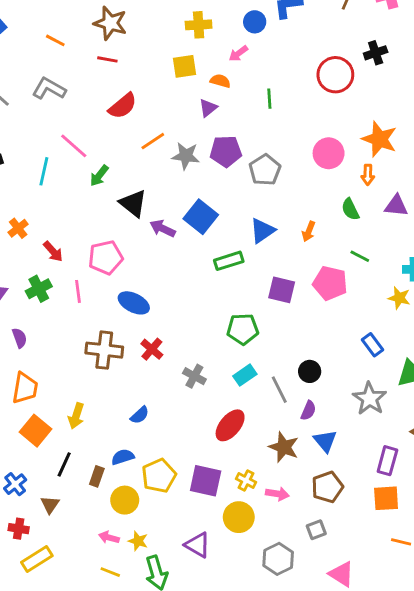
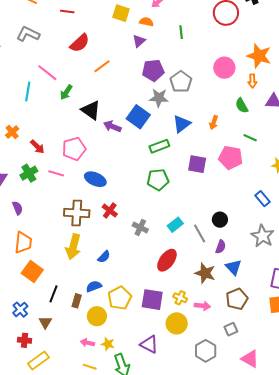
yellow square: (184, 66) -> (121, 13), turned 30
gray star: (186, 156) -> (159, 98), moved
pink line: (78, 291) -> (56, 173), turned -63
green pentagon: (243, 329) -> (158, 180), moved
yellow arrow: (76, 416) -> (73, 247), moved, size x1.4

